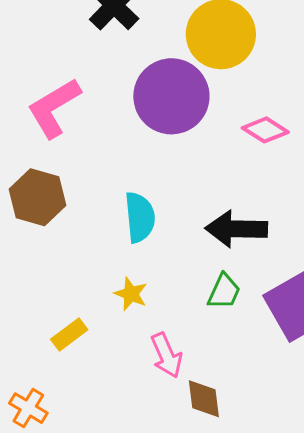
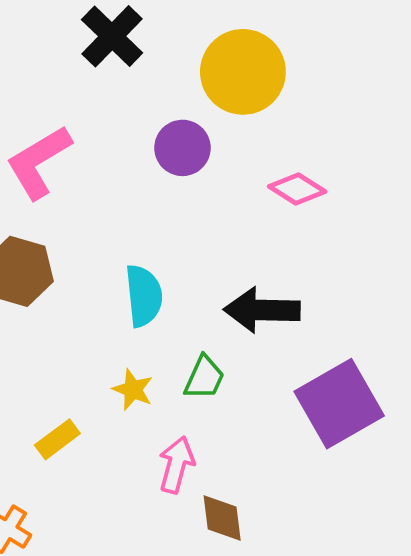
purple circle: (171, 96) -> (182, 148), size x0.6
green trapezoid: (224, 291) -> (204, 378), moved
pink arrow: (166, 355) -> (176, 465), turned -141

